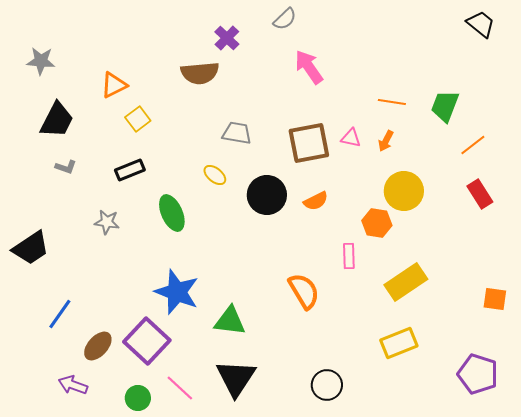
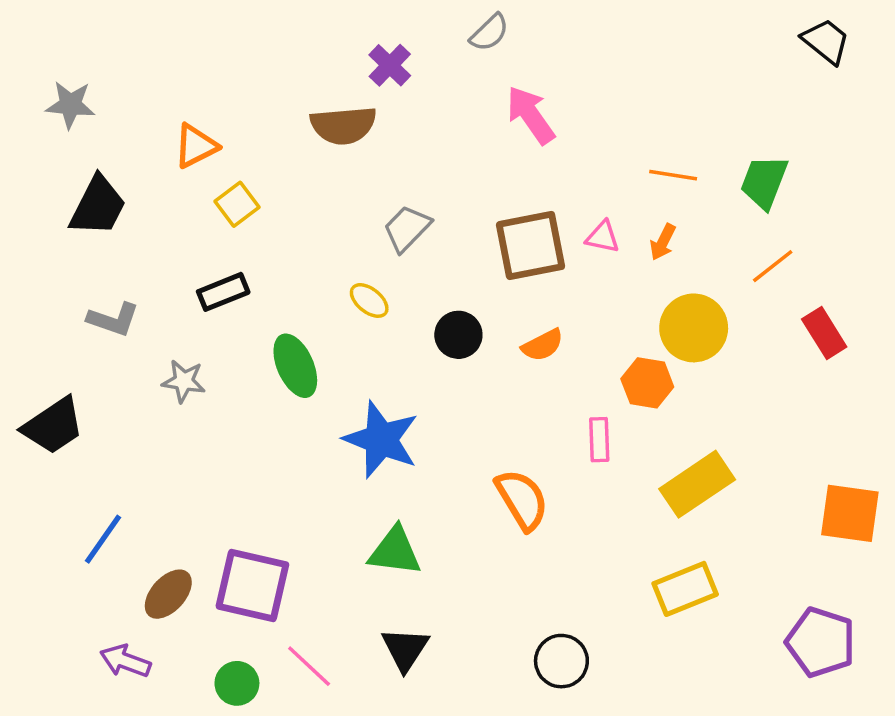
gray trapezoid: (237, 133) -> (407, 228), turned -56
orange line: (473, 145) -> (773, 266), moved
gray L-shape: (66, 167) -> (113, 319), moved, size x1.4
black circle: (267, 195) -> (458, 335), size x0.7
blue star: (177, 292) -> (381, 440), moved
orange square: (495, 299) -> (850, 513), size x1.5
purple square: (147, 341) -> (252, 586), turned -30
black triangle: (236, 378) -> (405, 649), size x0.7

